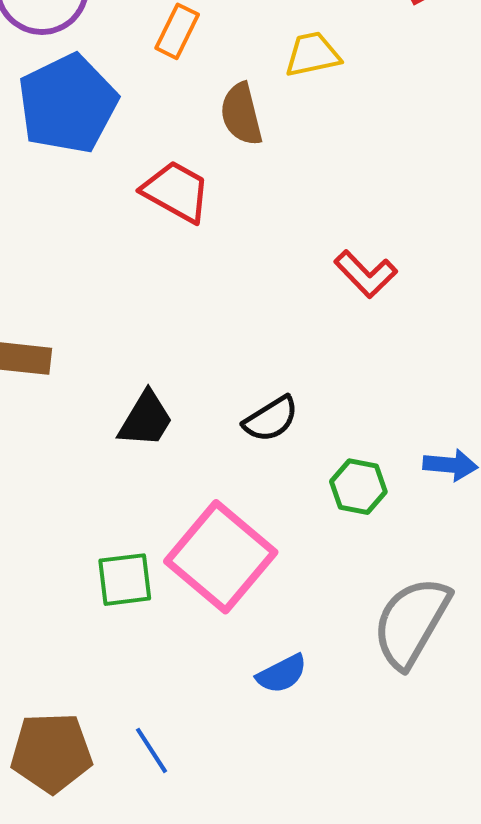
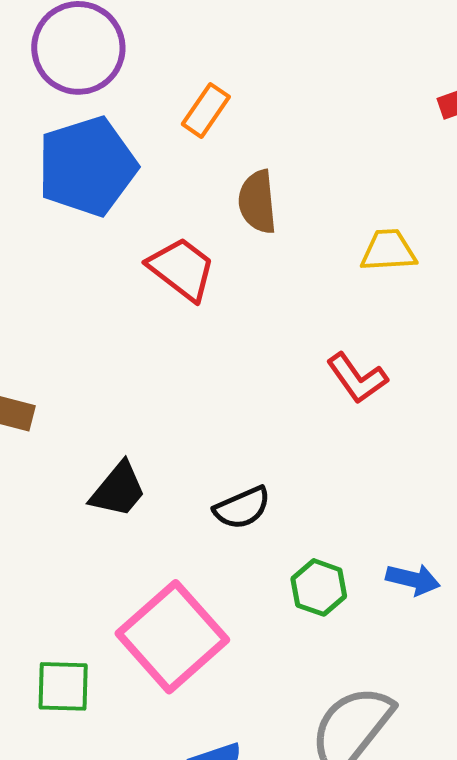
yellow trapezoid: (312, 54) -> (388, 251), moved
green square: (125, 580) -> (63, 686), moved

